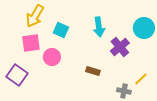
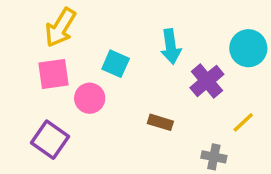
cyan square: (61, 30) -> (116, 64), moved
purple square: (17, 75) -> (50, 140), moved
yellow line: (141, 79) -> (243, 122), moved

